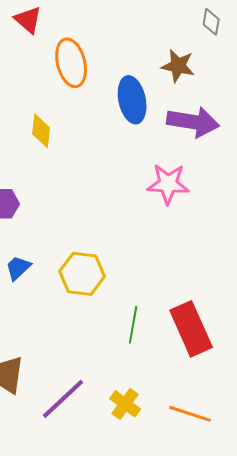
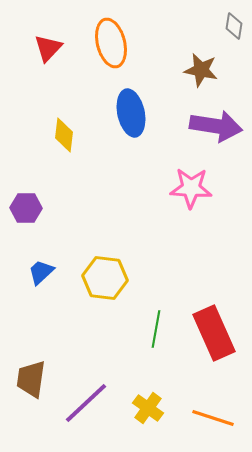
red triangle: (28, 20) -> (48, 48), moved, turned 32
orange ellipse: (71, 63) -> (111, 43), moved
blue ellipse: (132, 100) -> (131, 113), moved

